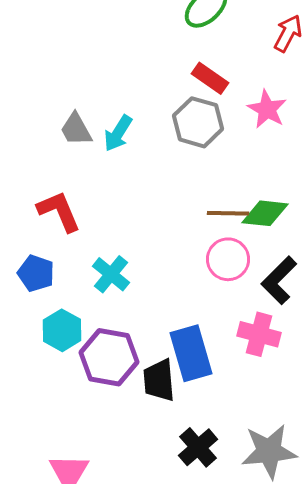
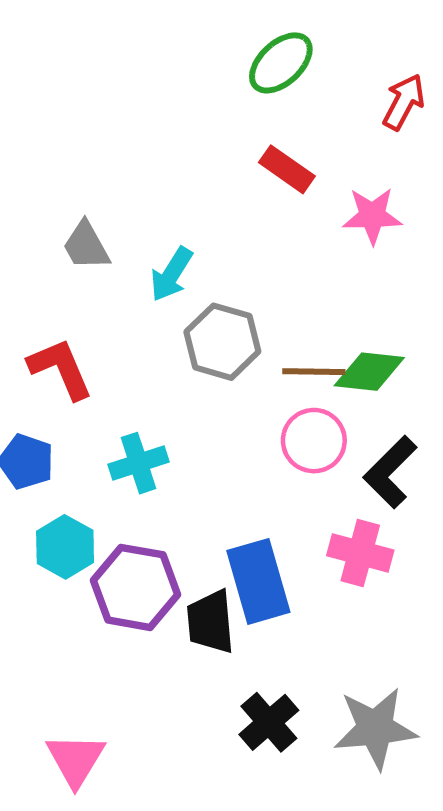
pink star: (267, 109) -> (372, 216), turned -30
gray hexagon: (198, 122) -> (222, 342), moved
cyan arrow: (118, 133) -> (171, 274), moved
cyan cross: (111, 274) -> (138, 463), turned 33

